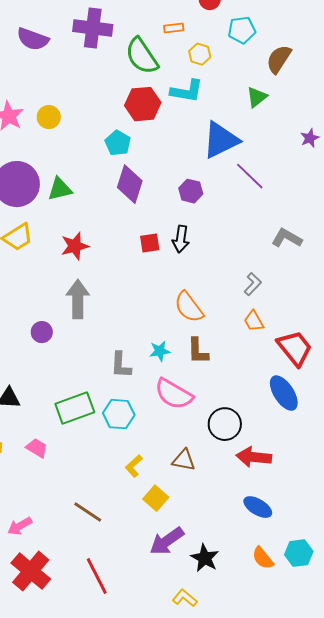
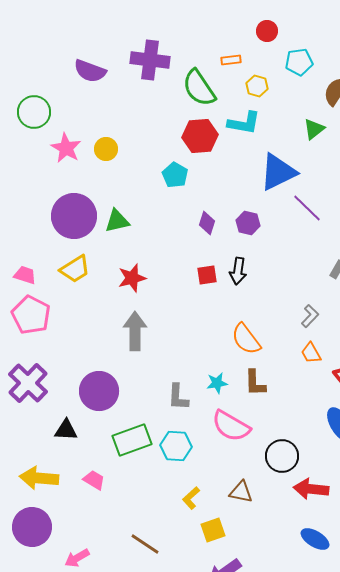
purple diamond: (130, 184) -> (207, 223), moved, size x0.6
purple circle: (42, 332) -> (99, 391), moved, size x1.8
yellow square: (156, 498) -> (213, 530), turned 30

